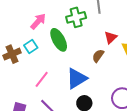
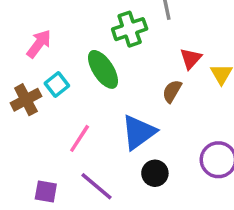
pink arrow: (38, 21) -> (39, 44), moved

